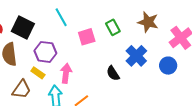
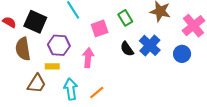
yellow rectangle: (38, 73) -> (52, 66), turned -32
pink arrow: (66, 73) -> (88, 58), moved
black semicircle: (113, 73) -> (127, 49), moved

